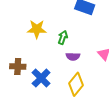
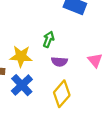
yellow star: (37, 29) -> (21, 56), moved

